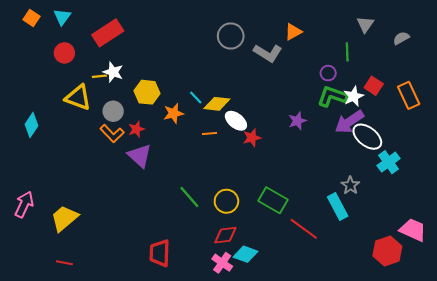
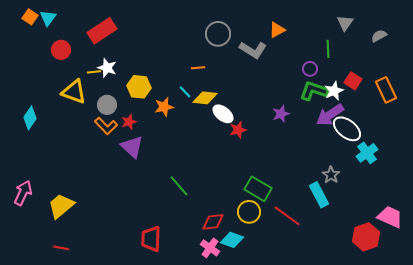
cyan triangle: (62, 17) -> (48, 18), moved
orange line: (209, 133) -> (198, 68), moved
yellow circle: (226, 201) -> (249, 212), moved

